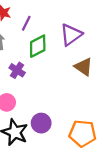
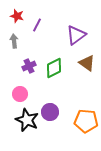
green diamond: (38, 46) -> (54, 68), moved
purple cross: (17, 70) -> (29, 66), turned 32

